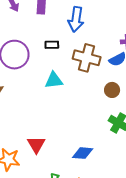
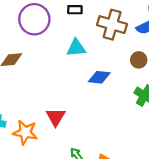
blue diamond: (83, 153) -> (99, 77), moved

